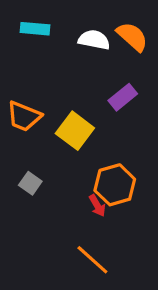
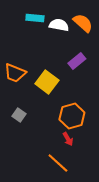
cyan rectangle: (35, 29) -> (35, 18), moved
red arrow: (97, 206) -> (68, 139), moved

